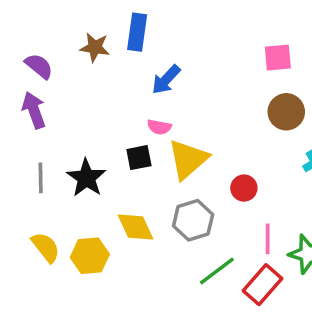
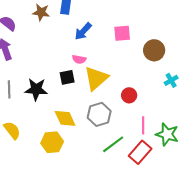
pink square: (278, 58) -> (122, 33), moved
black star: (86, 178) -> (36, 89), turned -30
yellow hexagon: (90, 256) -> (52, 142), moved

